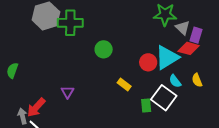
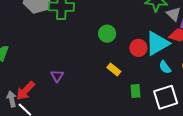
green circle: (104, 49) -> (107, 34), moved
white square: (164, 98) -> (166, 97), moved, turned 35

